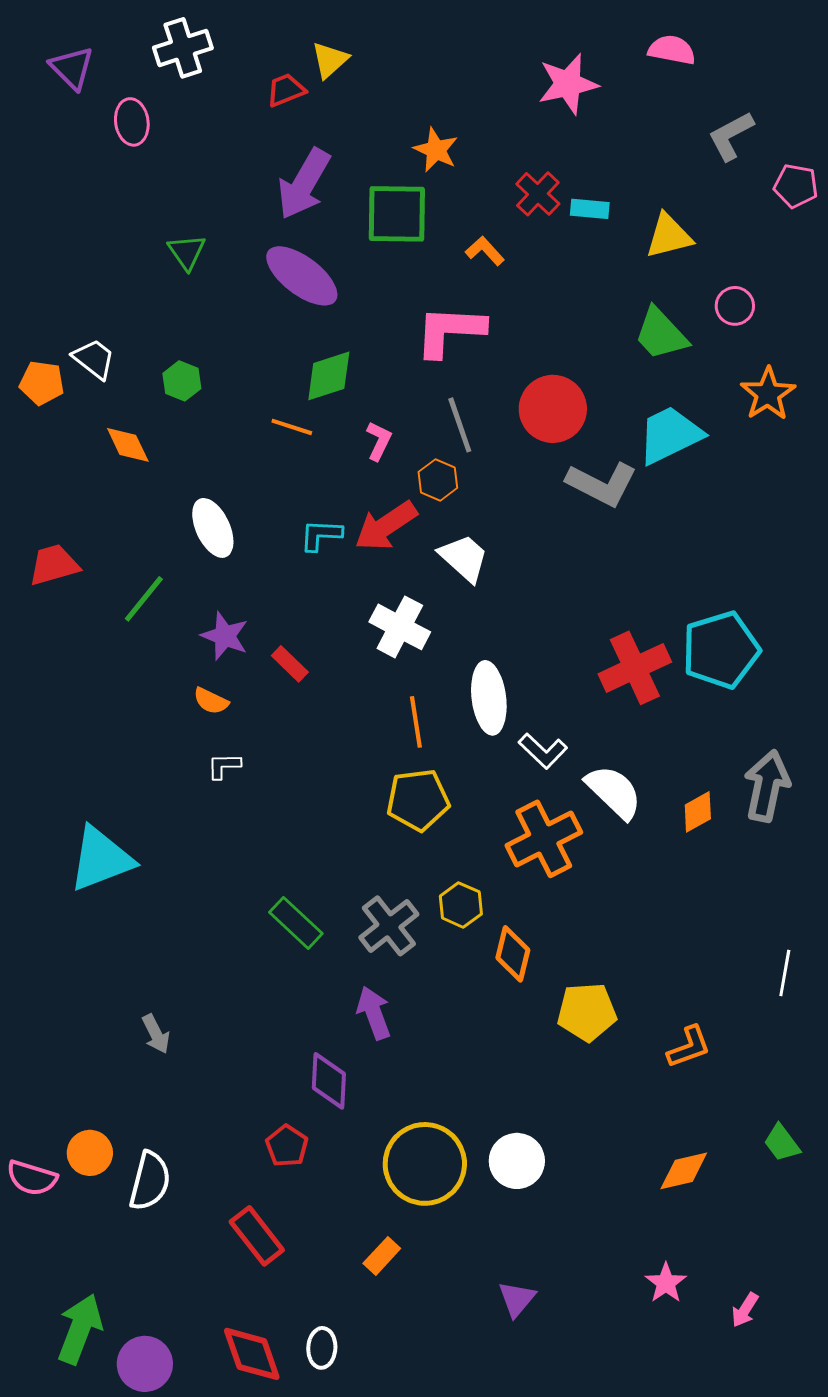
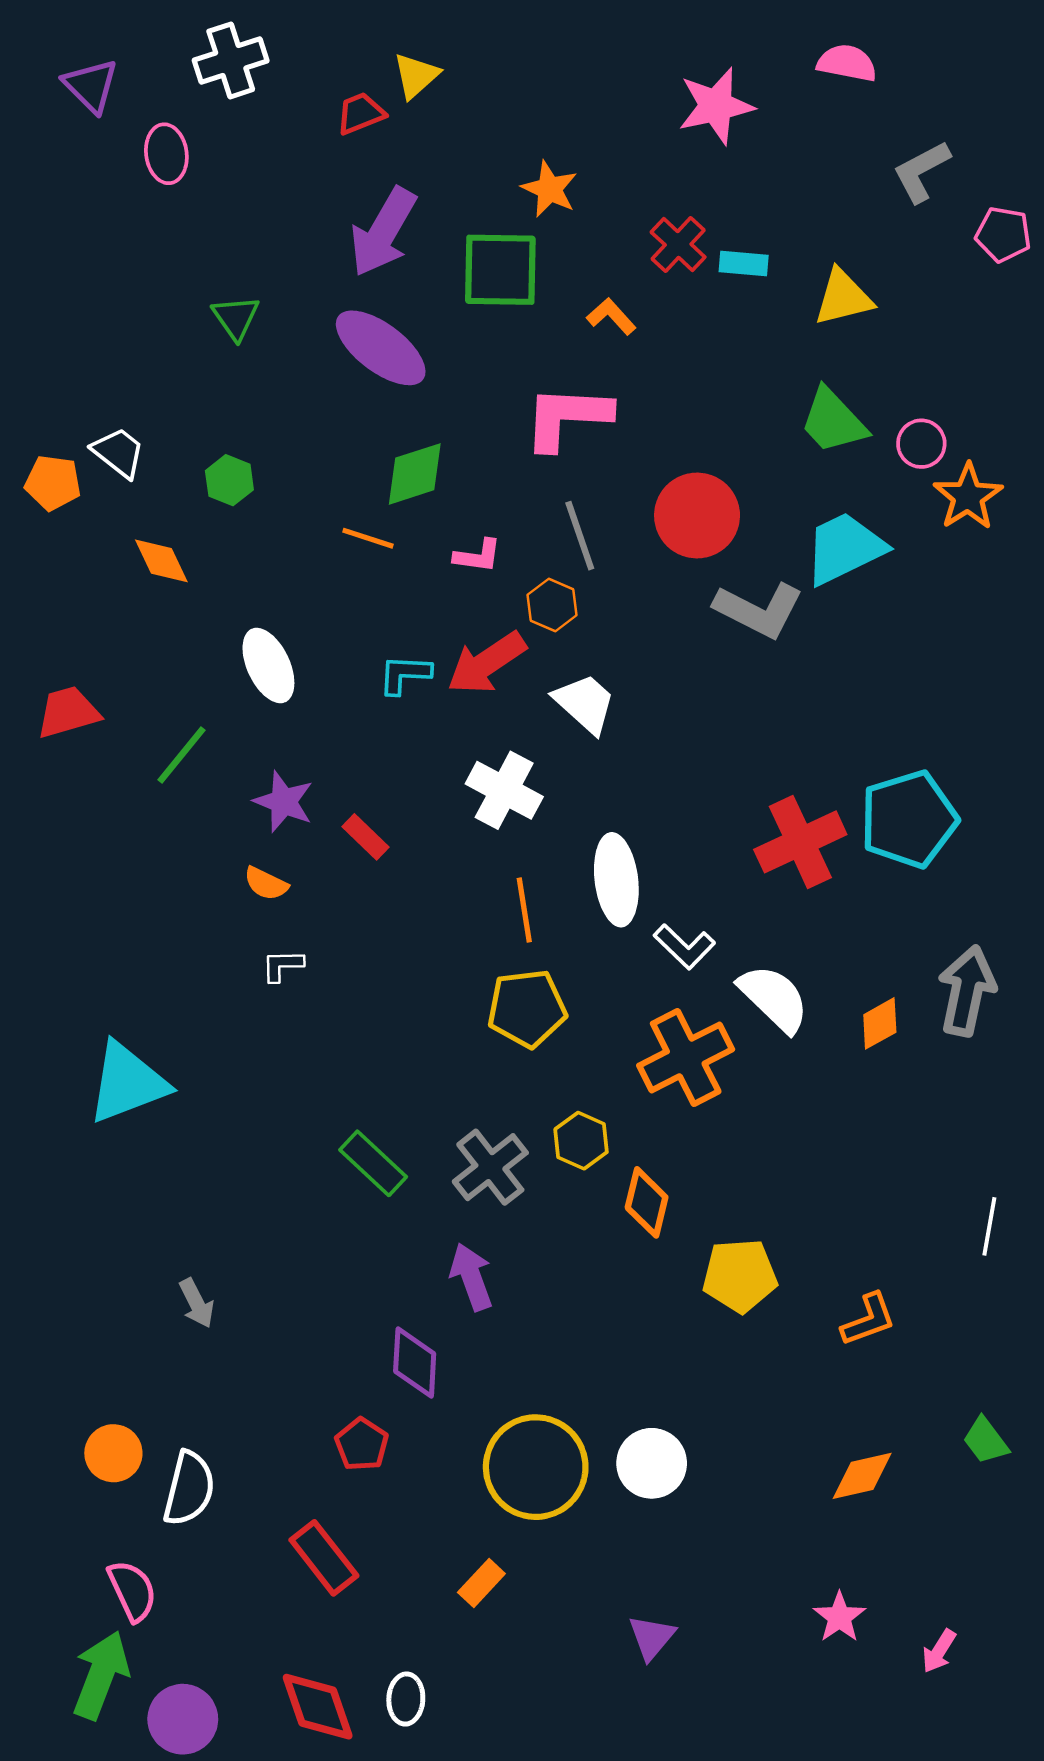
pink circle: (735, 306) -> (921, 444), moved
pink L-shape: (379, 441) -> (478, 556), turned 72
pink semicircle: (32, 1178) -> (132, 1591), moved, turned -132

